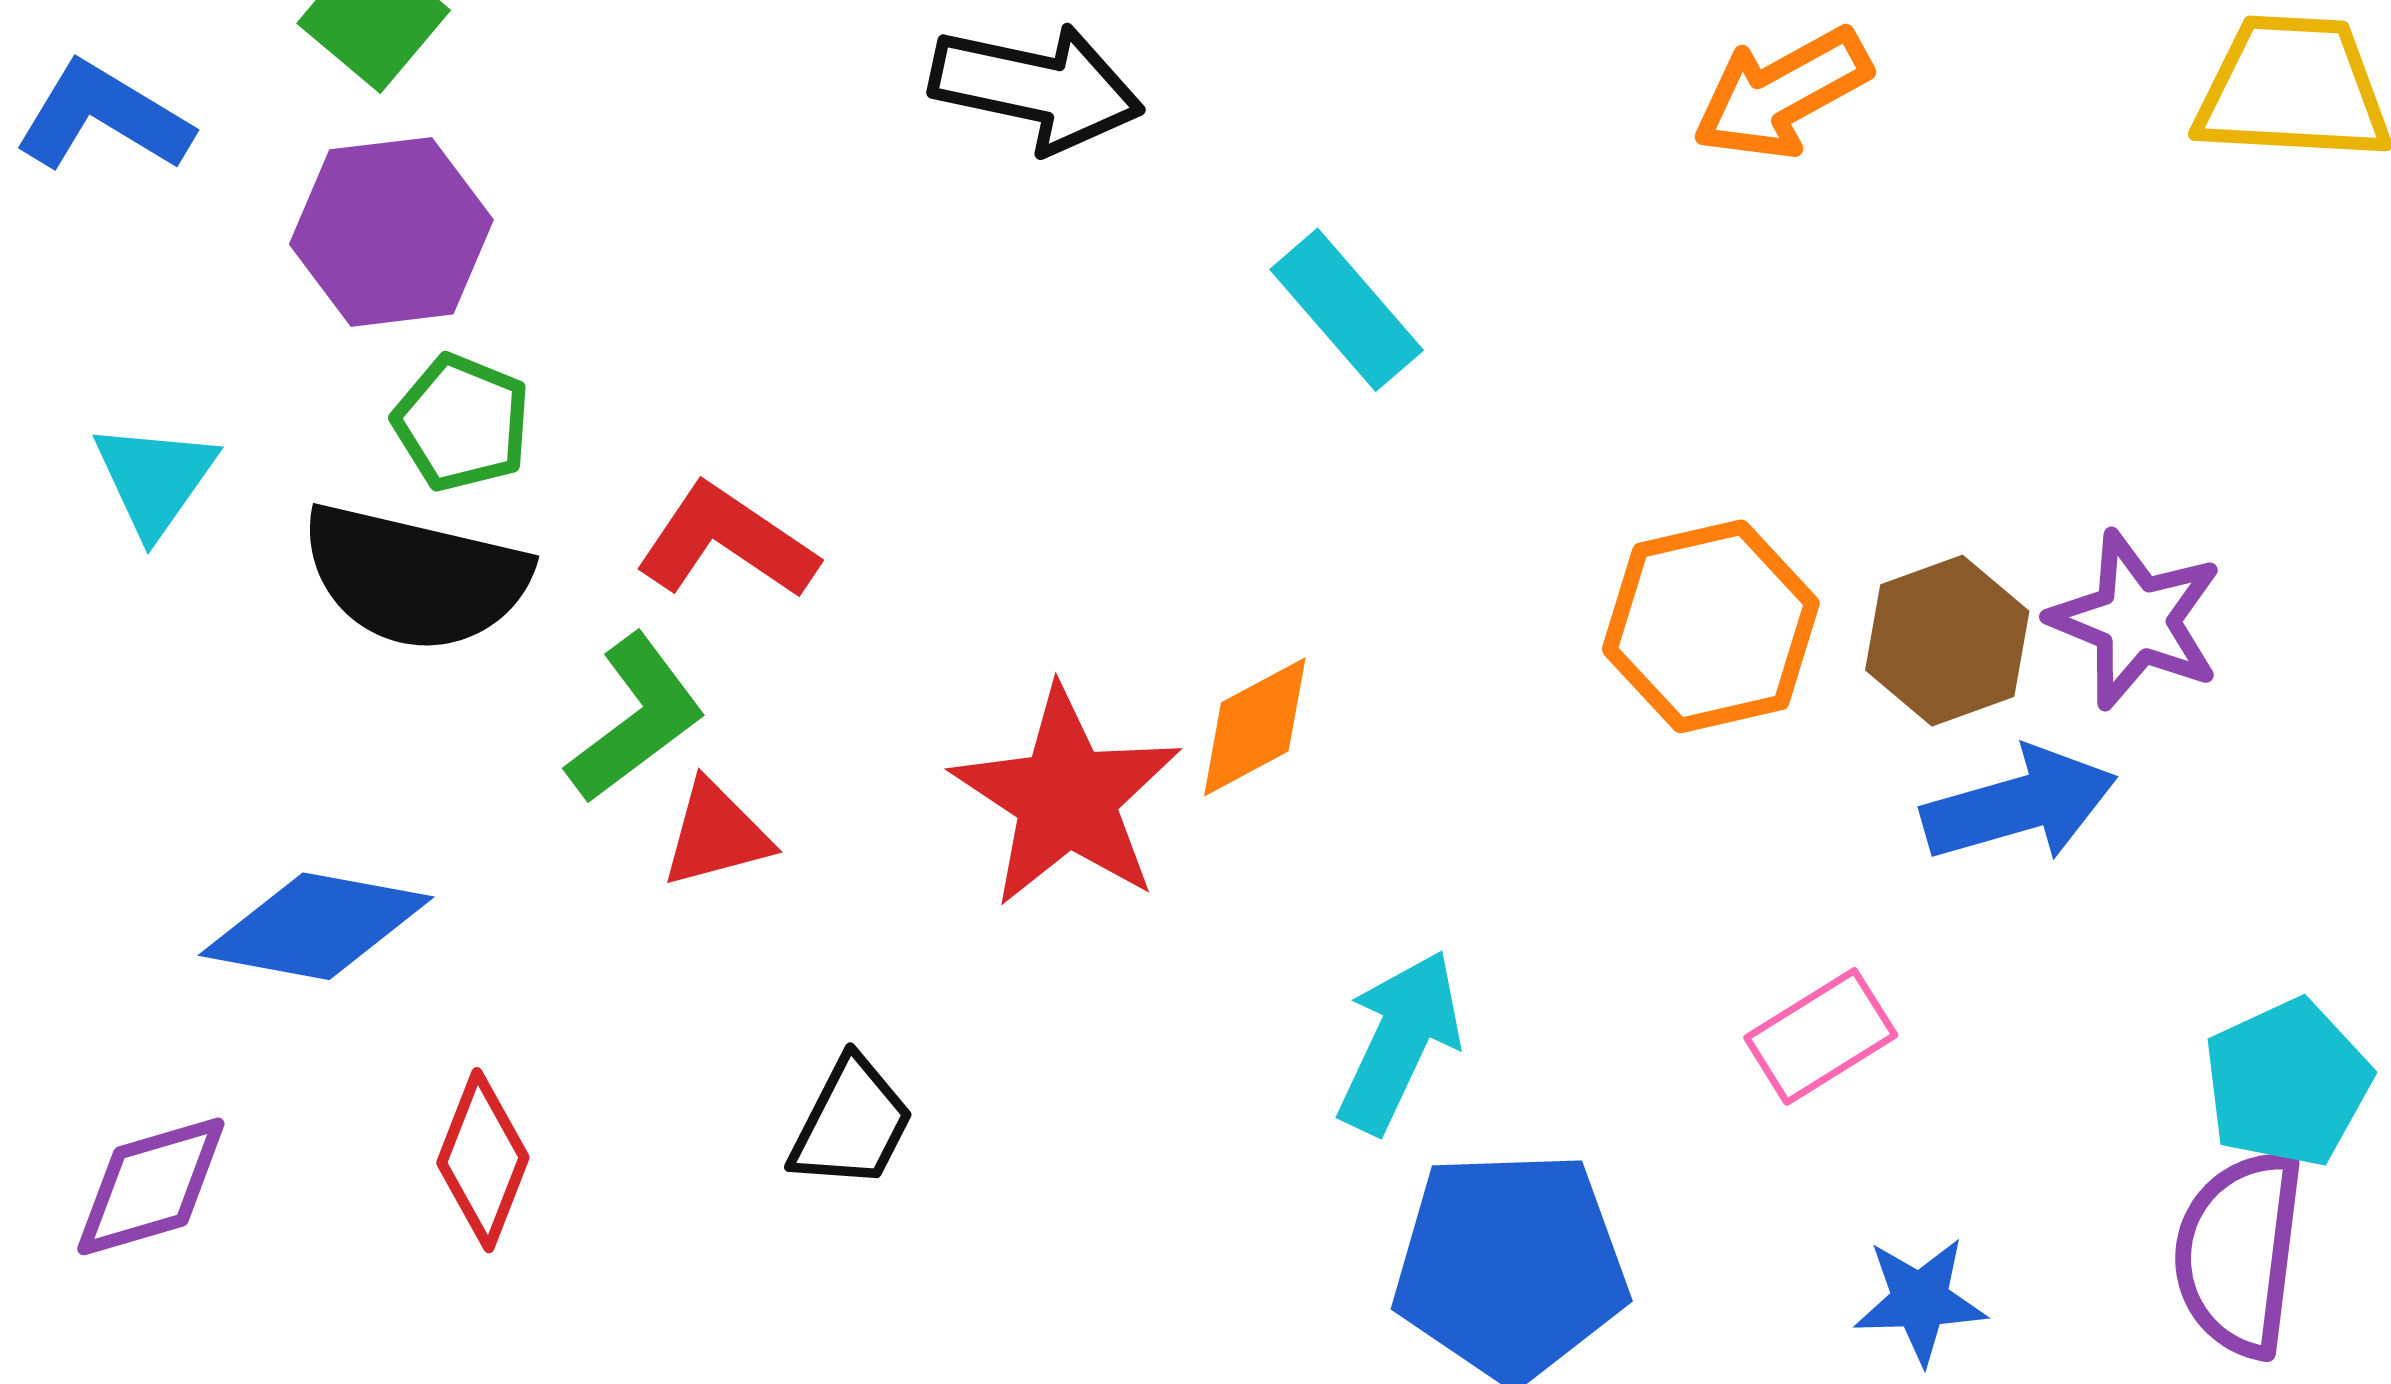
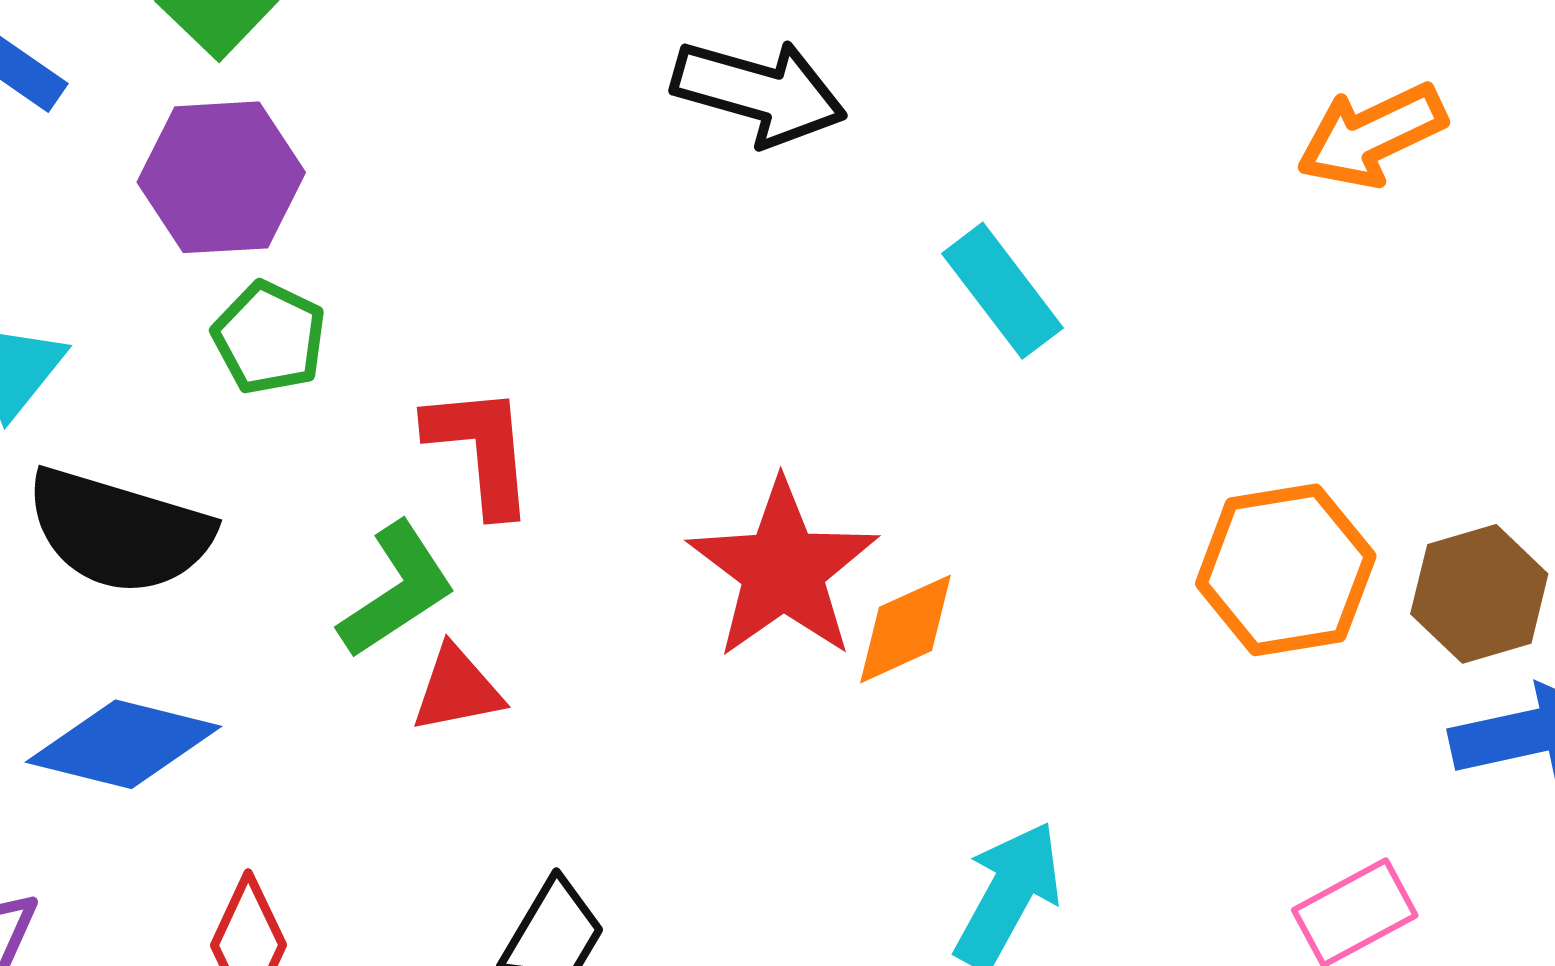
red L-shape: (727, 542) -> (481, 449), turned 47
black semicircle: (415, 577) -> (119, 531), moved
red star: (1066, 797) -> (783, 570), moved

